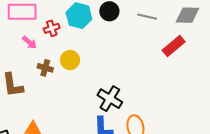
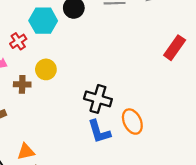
red rectangle: (174, 46) -> (175, 48), moved

